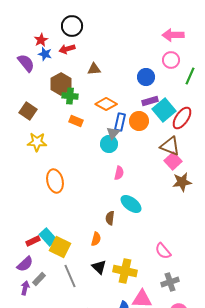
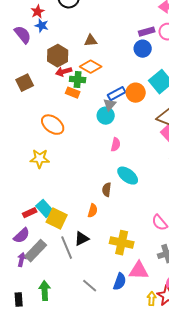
red arrow: (67, 49) -> (64, 72), moved
green cross: (70, 96) -> (78, 80), moved
purple rectangle: (150, 101) -> (147, 32), moved
orange diamond: (106, 104) -> (91, 67), moved
brown square: (28, 111) -> (25, 83), turned 30
blue rectangle: (120, 122) -> (117, 94), turned 48
yellow star: (37, 142) -> (40, 159), moved
orange ellipse: (55, 181) -> (53, 125), moved, turned -40
black triangle: (99, 267) -> (82, 239), moved, turned 49
gray rectangle: (39, 279) -> (36, 251), size x1.6

